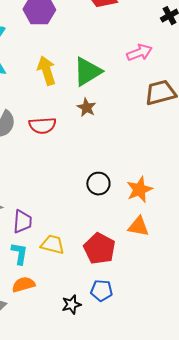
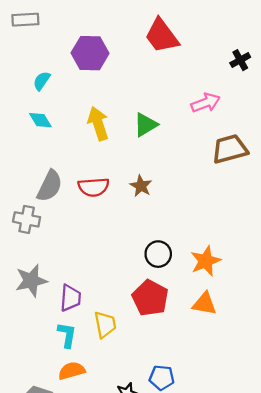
green triangle: (87, 72) -> (146, 125), size x0.7
brown star: (86, 108) -> (141, 186), moved
yellow trapezoid: (52, 245) -> (105, 324), turned 65
red pentagon: (99, 249) -> (150, 298), moved

